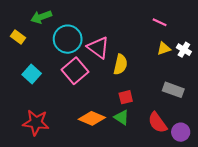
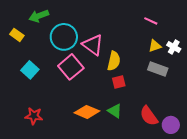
gray rectangle: (173, 90) -> (158, 69), moved
red square: (126, 97) -> (119, 82), moved
red star: (36, 123) -> (34, 116), size x0.7

